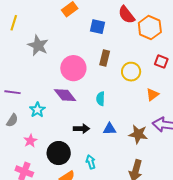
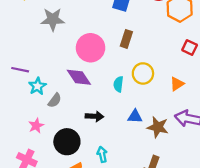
gray star: (38, 46) -> (53, 19), turned -30
yellow circle: (131, 72) -> (143, 73), moved
cyan star: (37, 110) -> (37, 86), moved
gray semicircle: (12, 120) -> (55, 100), moved
blue triangle: (110, 129) -> (135, 116), moved

